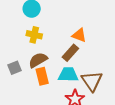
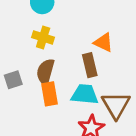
brown rectangle: (70, 53) -> (90, 65), turned -60
brown semicircle: (38, 60) -> (45, 72), turned -48

